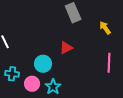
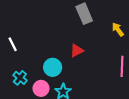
cyan cross: (12, 74) -> (20, 78), turned 32

